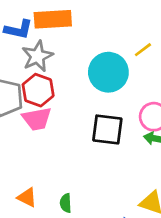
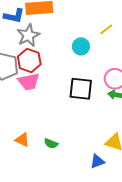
cyan circle: (108, 72) -> (81, 46), size x0.6
green semicircle: (66, 203) -> (51, 144), turned -64

